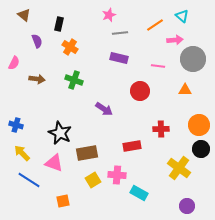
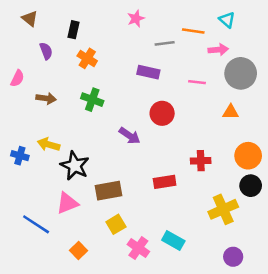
orange line: (155, 25) -> (193, 31), turned 42
gray line: (120, 33) -> (165, 43), moved
red circle: (140, 91) -> (162, 113), moved
yellow arrow: (22, 153) -> (49, 144), moved, turned -30
pink triangle: (54, 163) -> (67, 203), turned -42
yellow cross: (179, 168) -> (223, 209), turned 30
pink cross: (117, 175) -> (138, 248), moved, turned 30
orange square: (63, 201) -> (78, 251), turned -32

